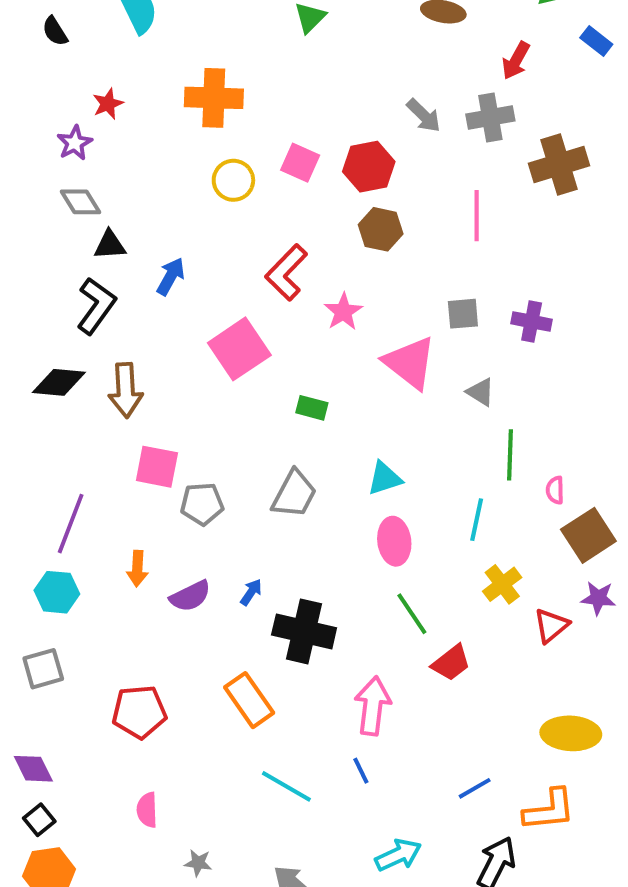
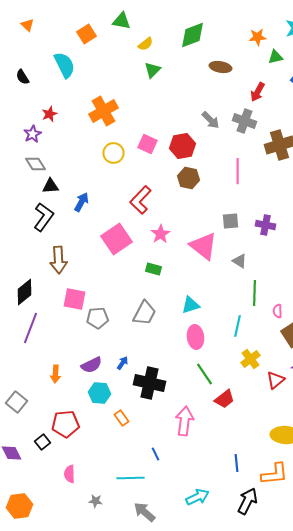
orange cross: (214, 98) -> (104, 111), turned -32
gray cross: (490, 117) -> (244, 121), turned 30
pink star: (343, 312) -> (160, 234), moved
black diamond: (59, 382) -> (24, 292), moved, turned -44
orange arrow: (137, 569) -> (56, 374), moved
cyan hexagon: (57, 592) -> (100, 393), moved
gray square: (43, 669) -> (16, 402), turned -35
orange rectangle: (249, 700) -> (122, 418), size x0.6
blue line: (361, 771) -> (156, 454), moved
cyan line: (286, 786) -> (130, 478), moved, turned -32
blue line: (475, 788) -> (236, 463), turned -66
black square: (39, 820) -> (42, 442), moved

